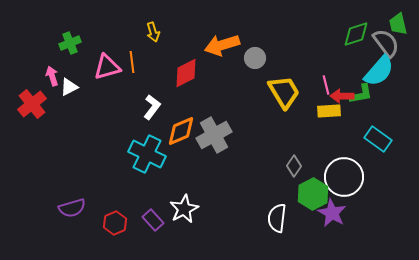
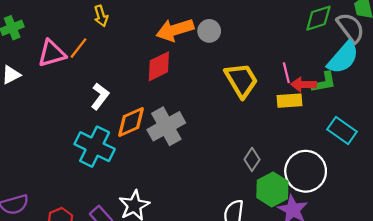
gray circle: (255, 58) -> (209, 31), moved
orange line: (132, 62) -> (79, 48), turned 45
red diamond: (186, 73) -> (159, 66), moved

